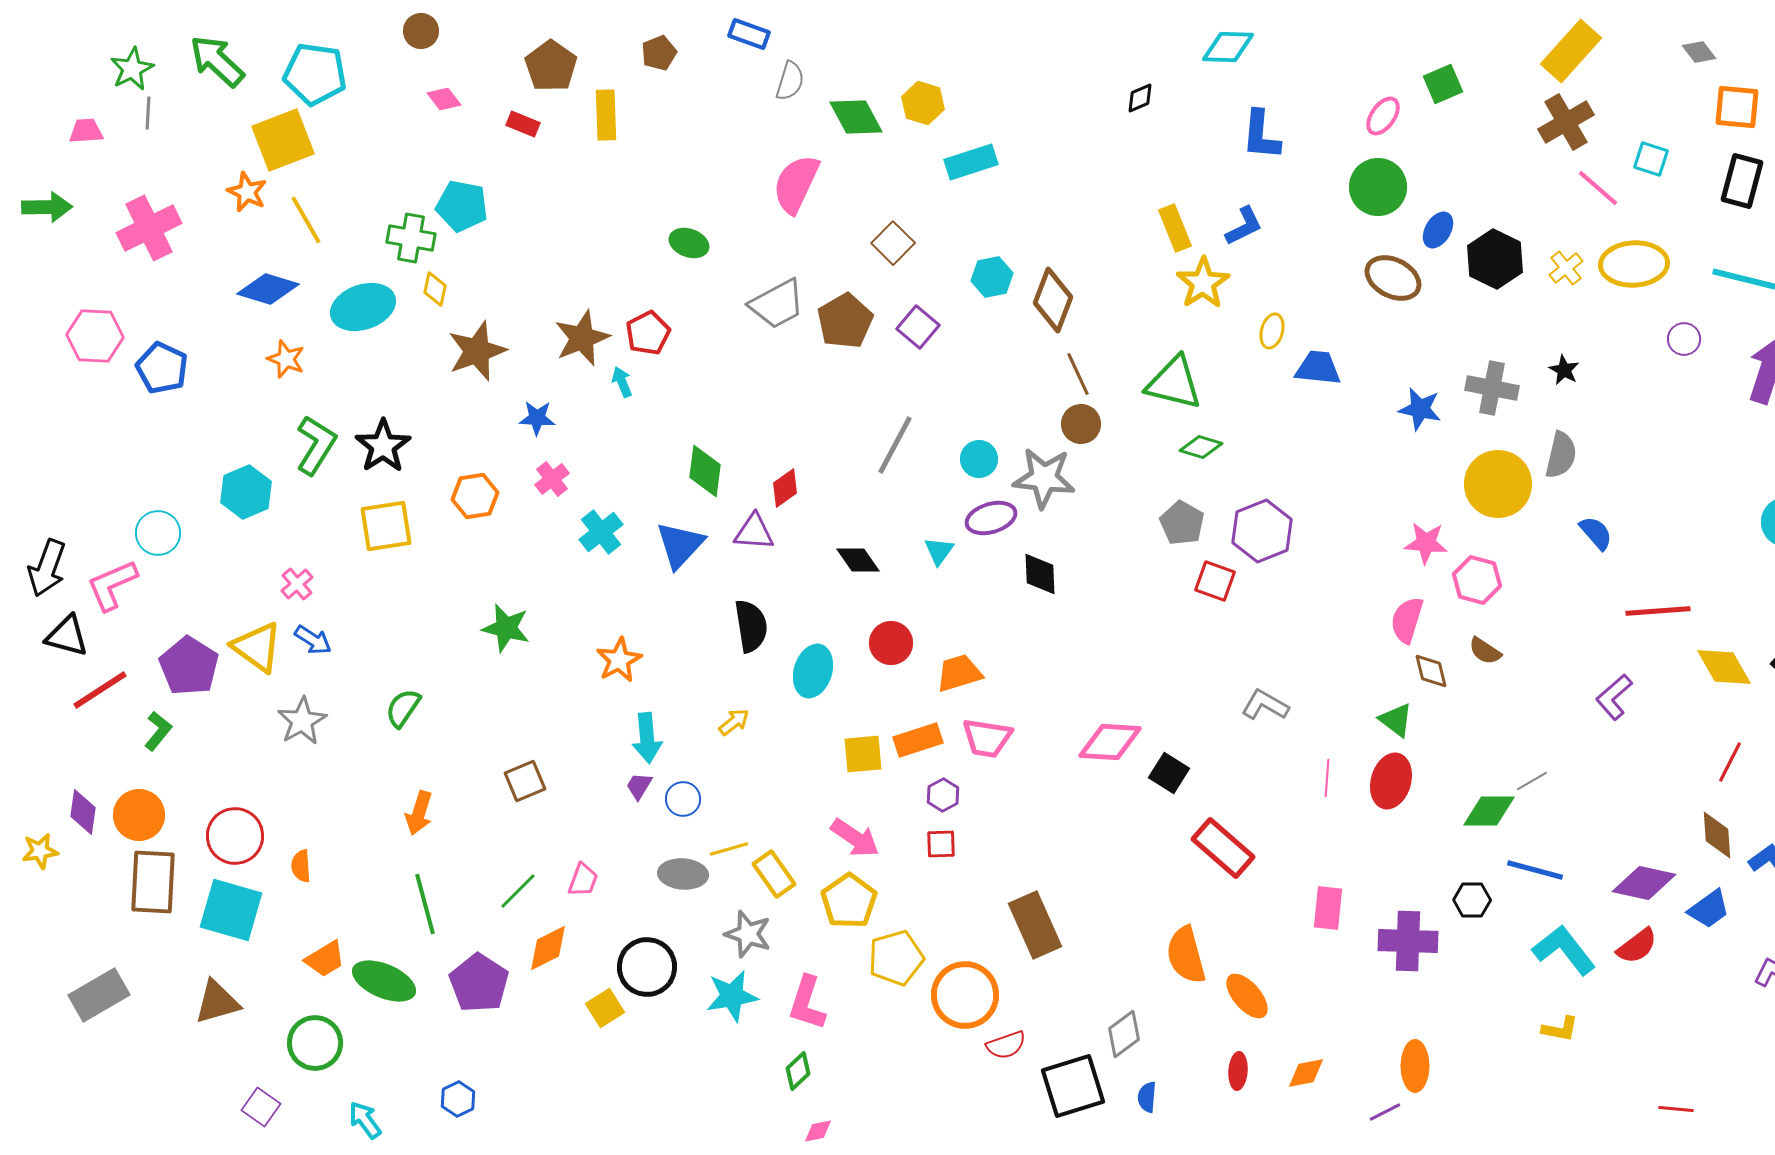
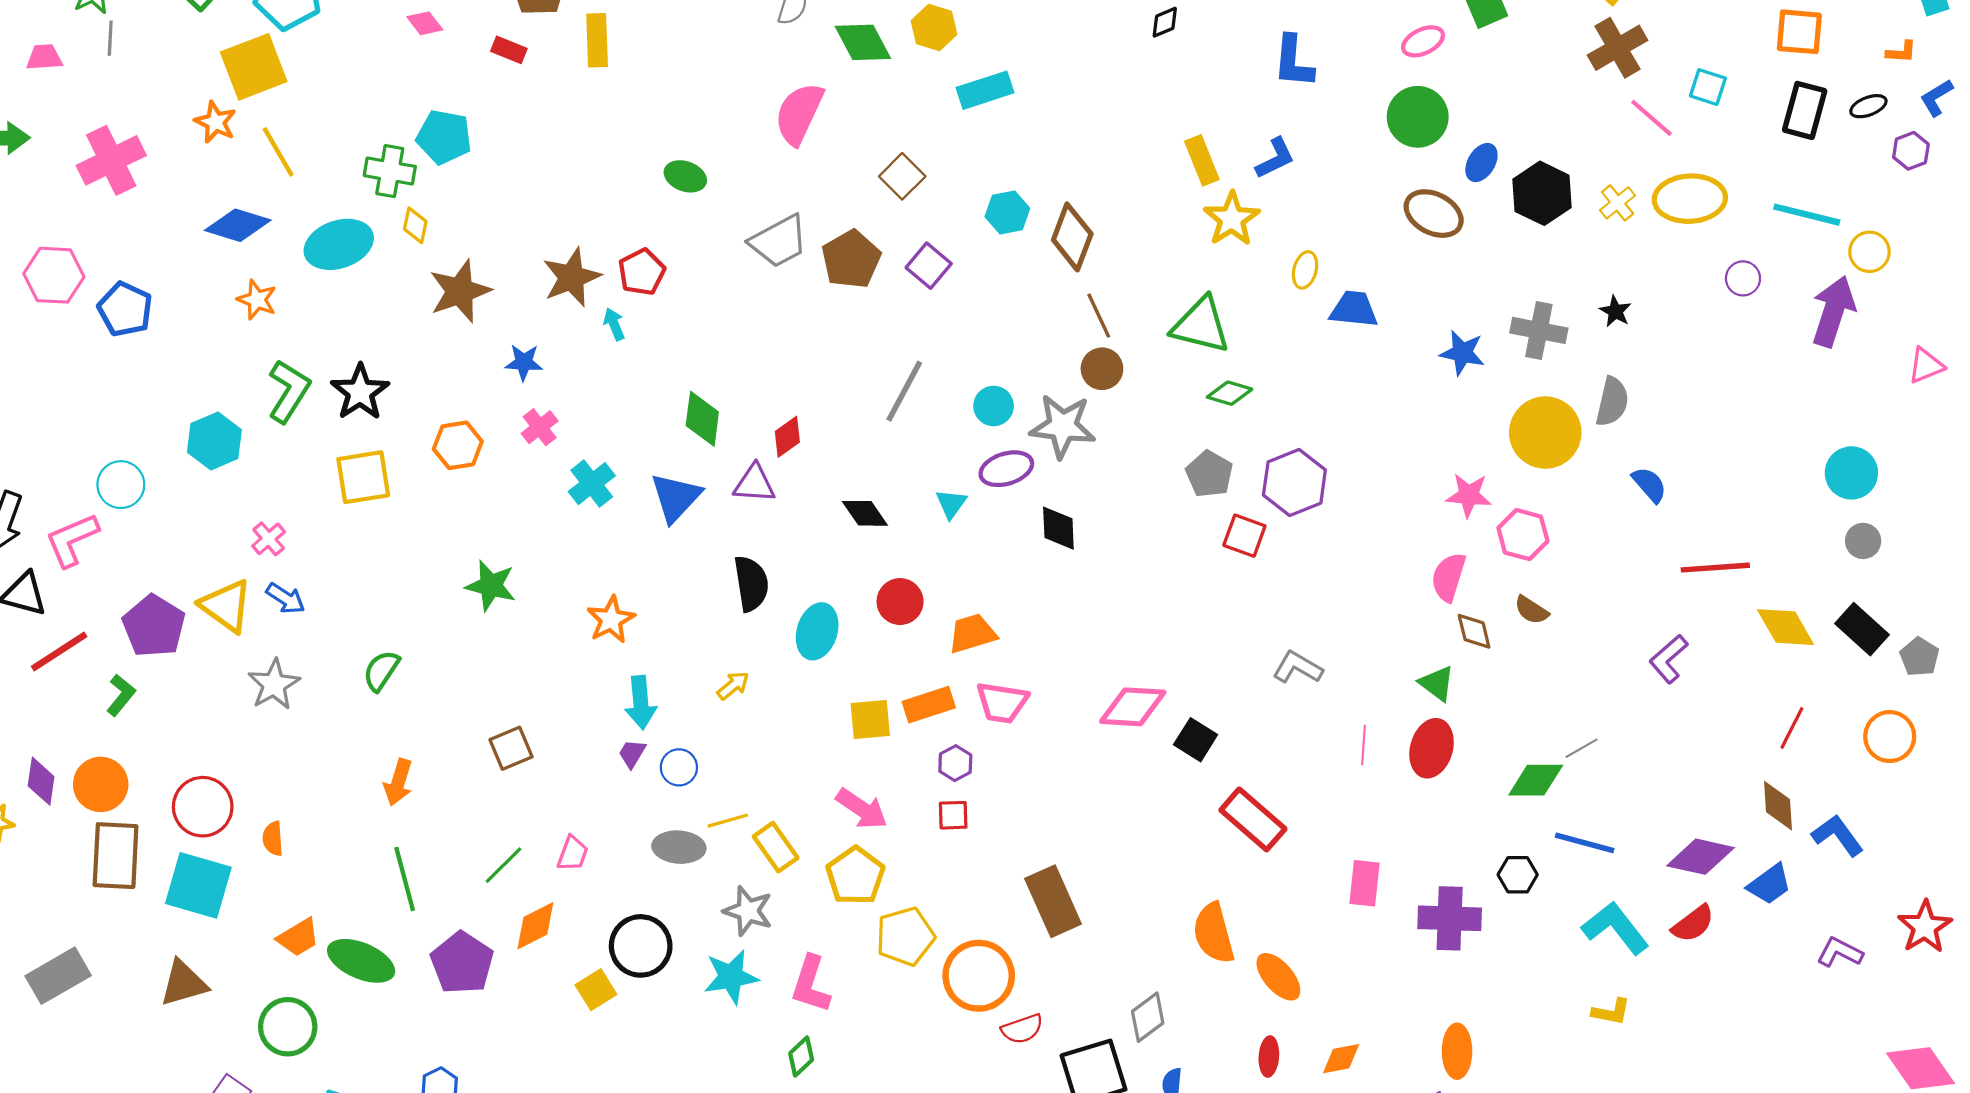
pink ellipse: (1383, 116) -> (1423, 41), turned 30

